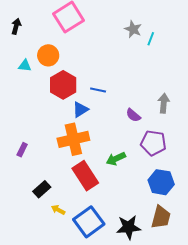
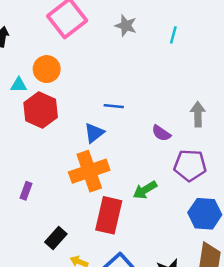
gray star: (133, 29) -> (126, 26), moved
red hexagon: (63, 85) -> (41, 110), moved
red rectangle: (85, 176) -> (109, 215), turned 52

